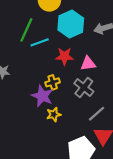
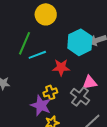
cyan hexagon: (71, 24) -> (80, 42), moved
pink triangle: (88, 64) -> (90, 83), moved

